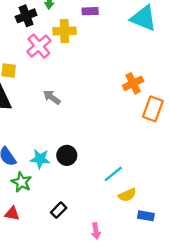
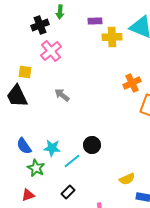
yellow cross: (64, 31) -> (112, 37), moved
black circle: (67, 155) -> (92, 145), moved
cyan line: (113, 174) -> (72, 161), moved
red triangle: (12, 214) -> (28, 195), turned -32

